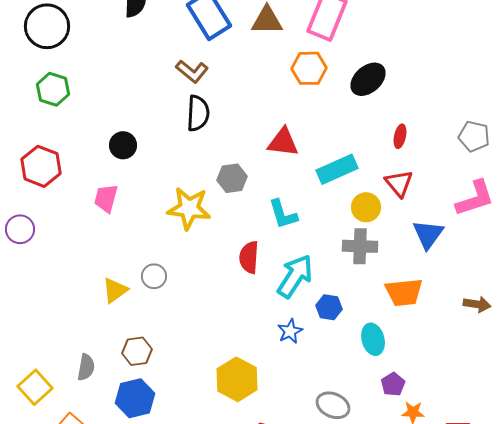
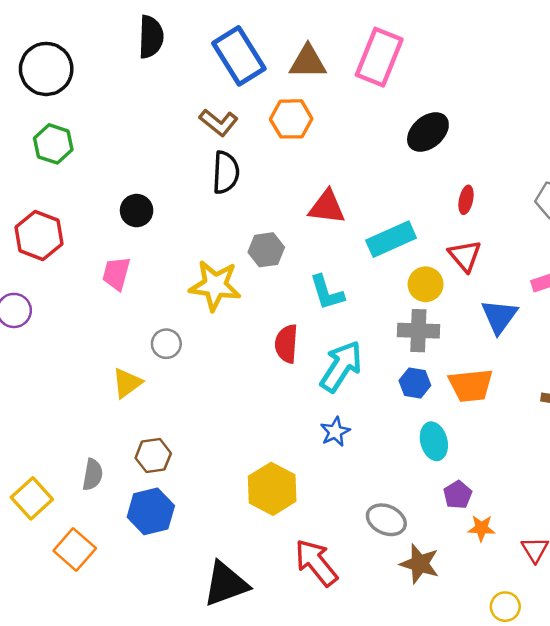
orange hexagon: (309, 68) -> (291, 119), moved
gray circle: (154, 276) -> (166, 344), moved
blue hexagon: (329, 307) -> (415, 383), moved

